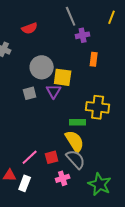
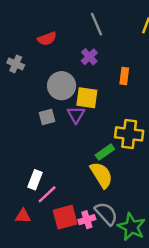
purple cross: (83, 35) -> (89, 57), moved, turned -32
green rectangle: (78, 122) -> (105, 152), turned -35
red square: (52, 157) -> (65, 217), moved, size x1.5
gray semicircle: (76, 159) -> (106, 214), moved
white rectangle: (25, 183) -> (35, 180), moved

